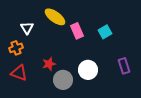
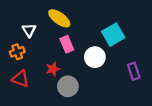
pink rectangle: (77, 31) -> (67, 44), moved
cyan square: (105, 32) -> (113, 35), size x1.5
white circle: (88, 70) -> (95, 57), moved

